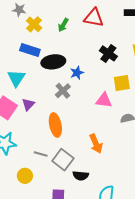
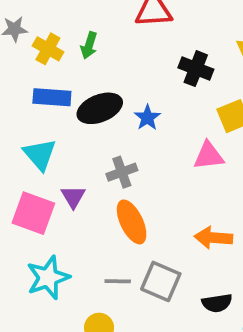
green arrow: (63, 25) -> (89, 45), moved
gray cross: (63, 91) -> (122, 172), moved, turned 35
orange arrow: (96, 144) -> (213, 238), turned 132
black semicircle: (81, 176) -> (217, 303), moved

